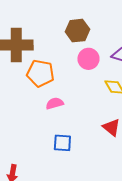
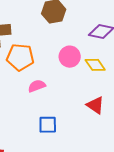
pink circle: (88, 59) -> (70, 57), moved

